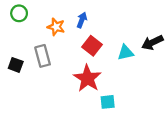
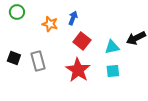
gray rectangle: (43, 56) -> (38, 61), moved
cyan square: (108, 102) -> (113, 71), moved

